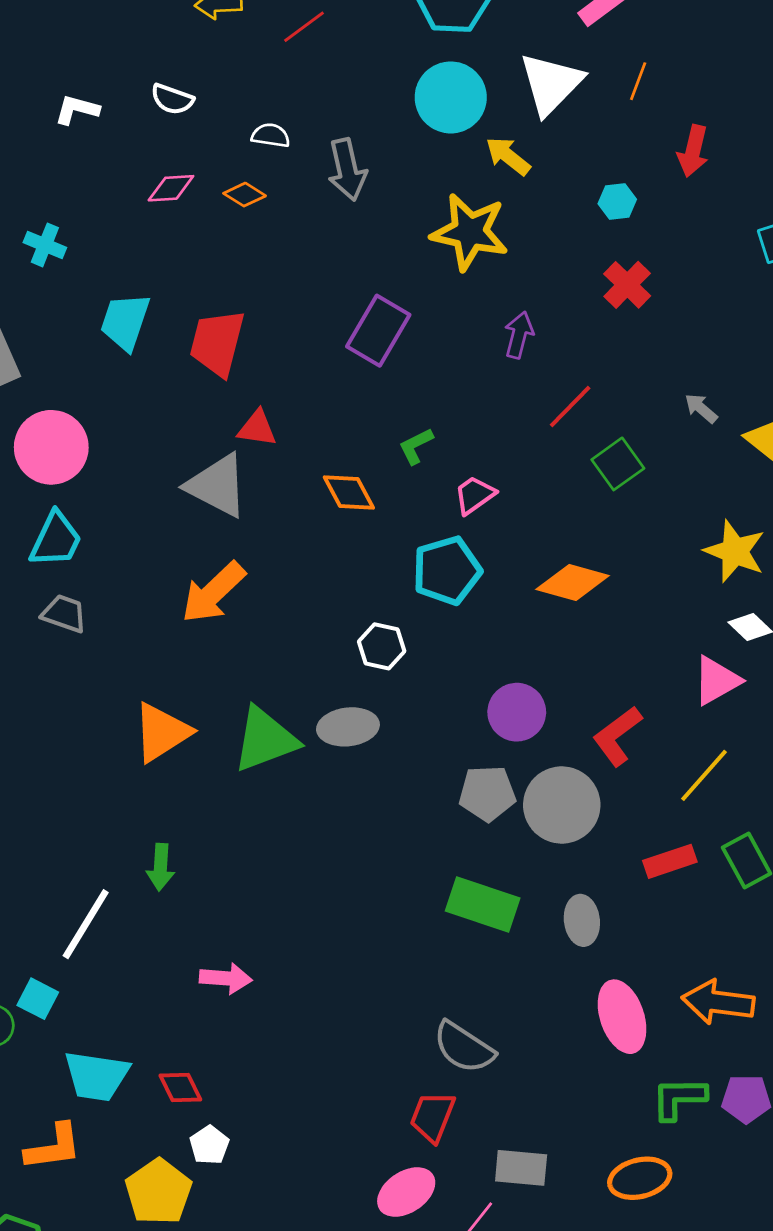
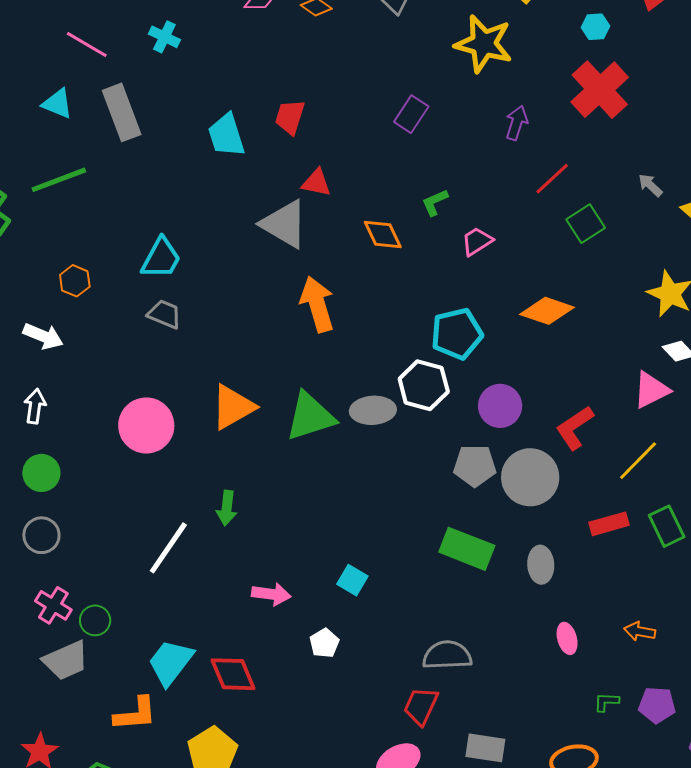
red cross: (627, 285) -> (600, 90), size x1.6
cyan trapezoid: (125, 322) -> (226, 135), moved, turned -39
purple rectangle: (378, 331) -> (411, 114), size x0.7
red trapezoid: (217, 343) -> (290, 117), size x0.7
pink circle: (51, 447) -> (146, 425), moved
cyan pentagon: (447, 571) -> (457, 334), moved
orange arrow: (213, 592) -> (317, 304), moved, turned 114
white hexagon: (382, 646) -> (424, 385), moved, size x1.4
cyan square: (38, 999) -> (352, 580), moved
orange arrow: (718, 1002) -> (640, 631), size x0.6
pink ellipse: (622, 1017) -> (567, 638), size x0.6
gray semicircle: (464, 1047) -> (447, 655), turned 141
cyan trapezoid: (97, 1076) -> (170, 662), turned 116
red diamond: (180, 1087) -> (233, 674), size x1.4
green L-shape: (679, 1098) -> (606, 702), size x0.6
white pentagon: (209, 1145) -> (324, 643), moved

